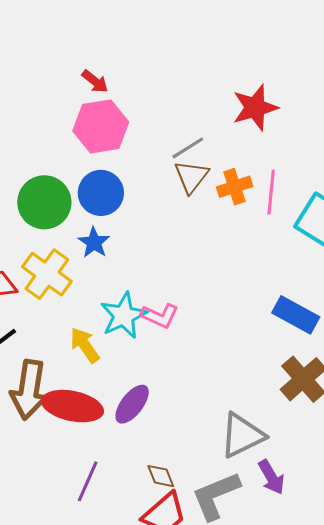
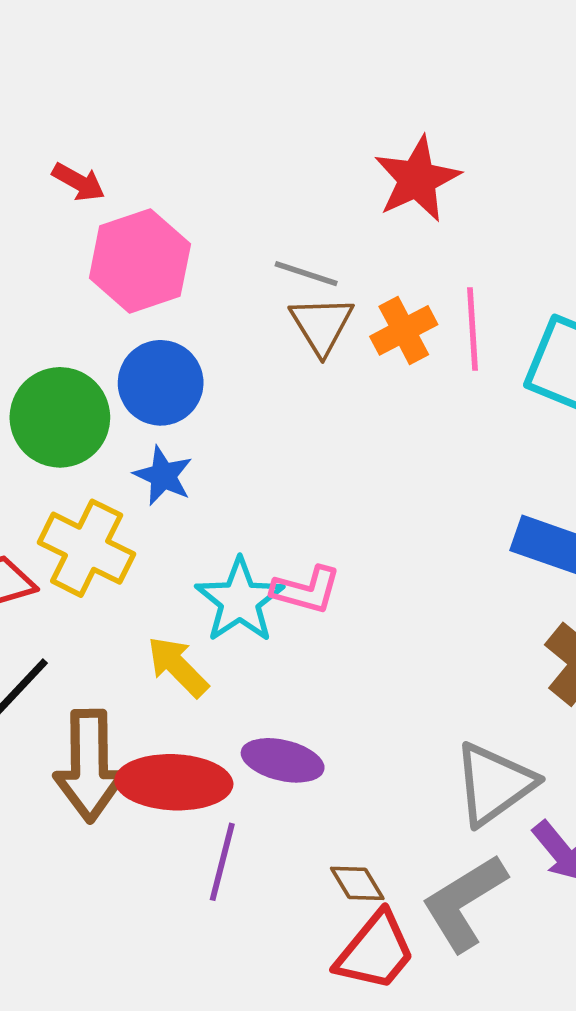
red arrow: (95, 81) -> (79, 182), moved
gray line: (188, 148) -> (306, 274), turned 60
purple ellipse: (132, 404) -> (283, 760), turned 75
purple line: (88, 481) -> (222, 862), moved

